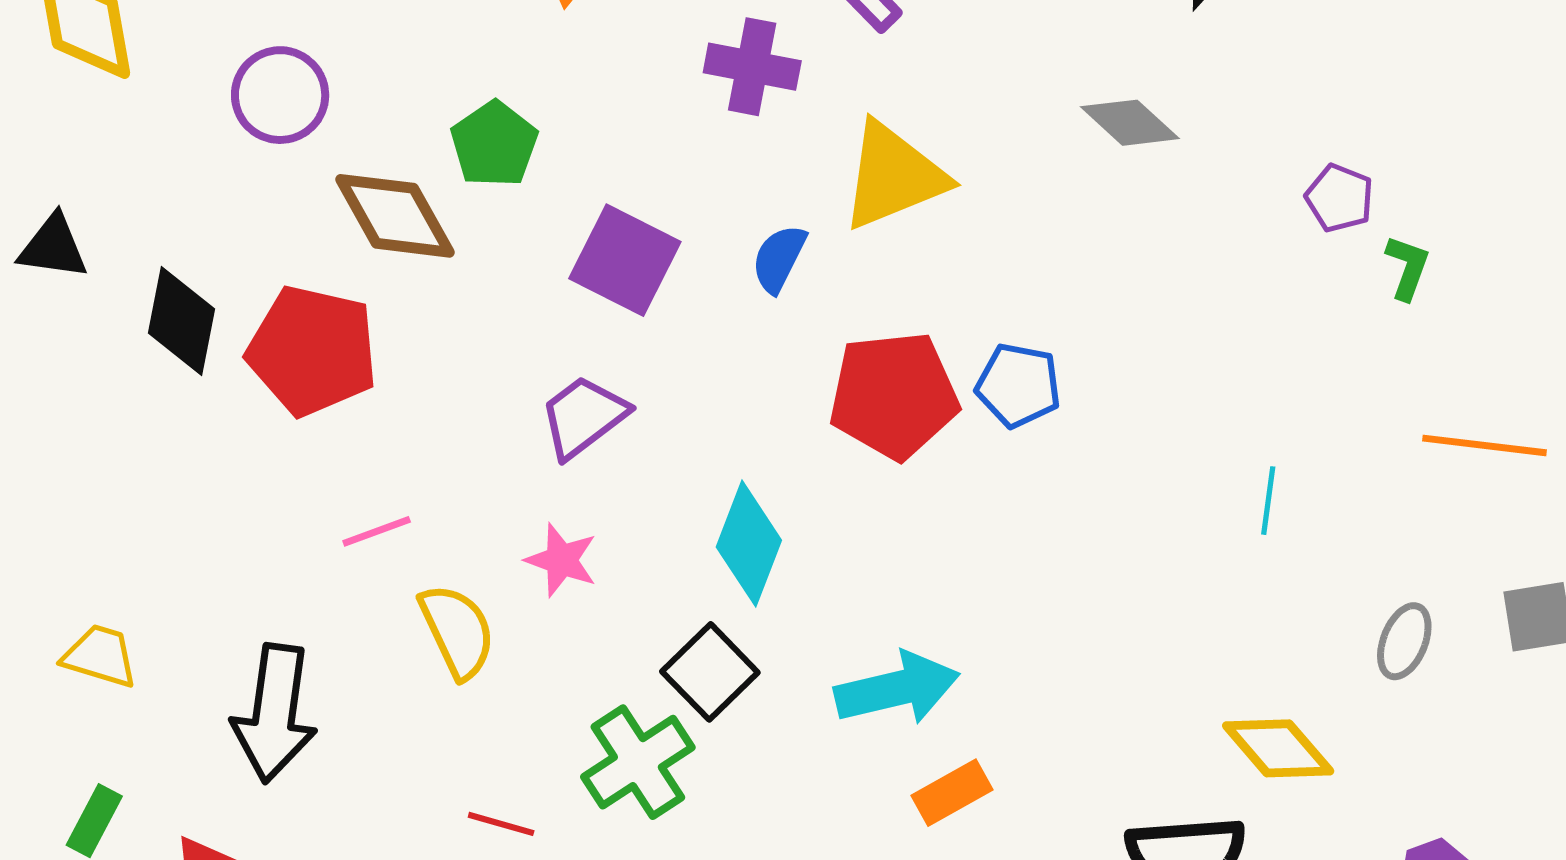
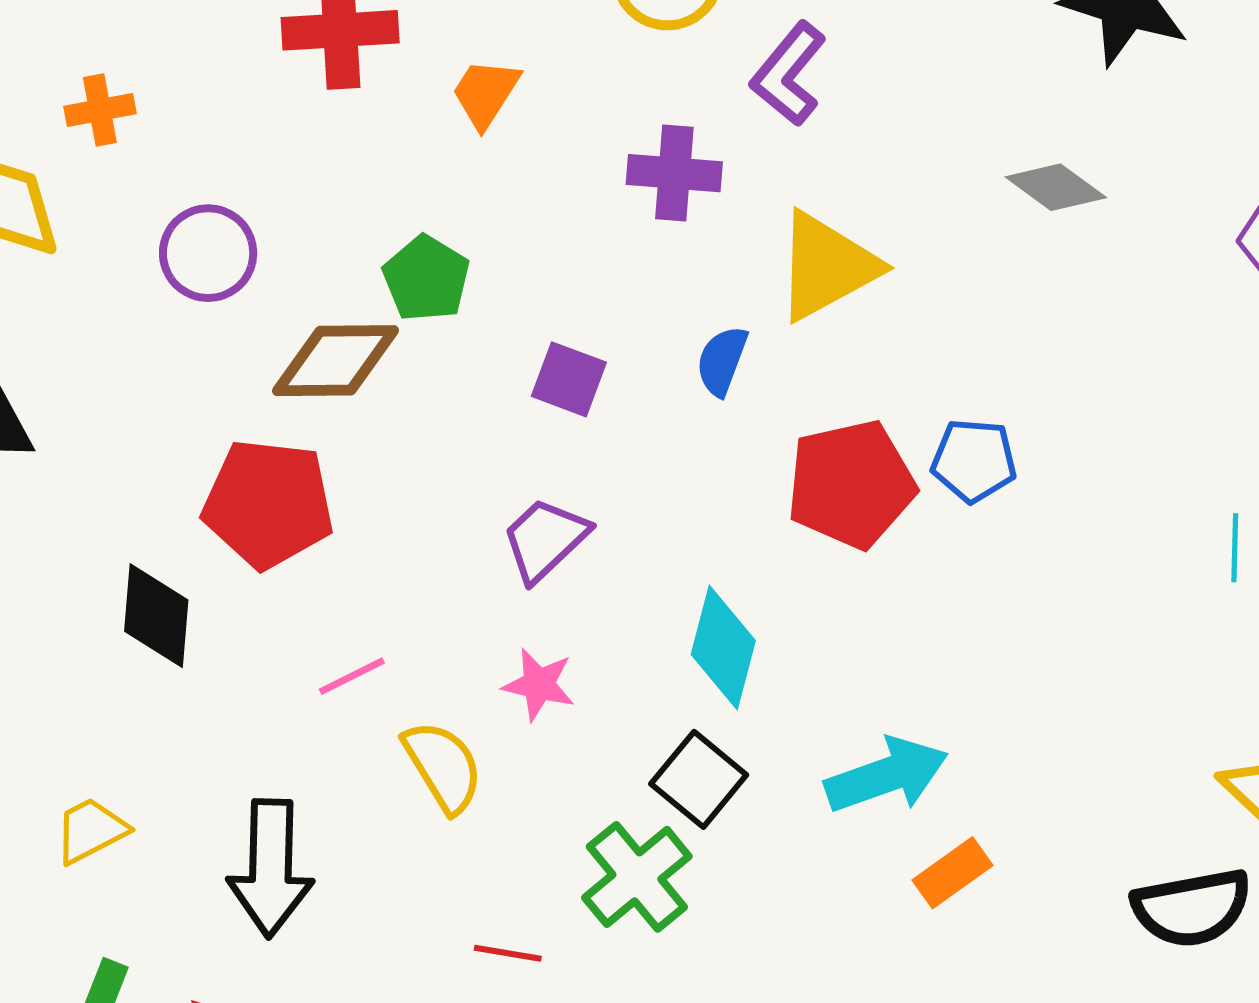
brown diamond: (395, 216) -> (336, 361), turned -55
purple square: (625, 260) -> (569, 379), size x0.7
black diamond: (182, 321) -> (156, 616), moved
yellow trapezoid: (100, 656) -> (91, 830), turned -38

